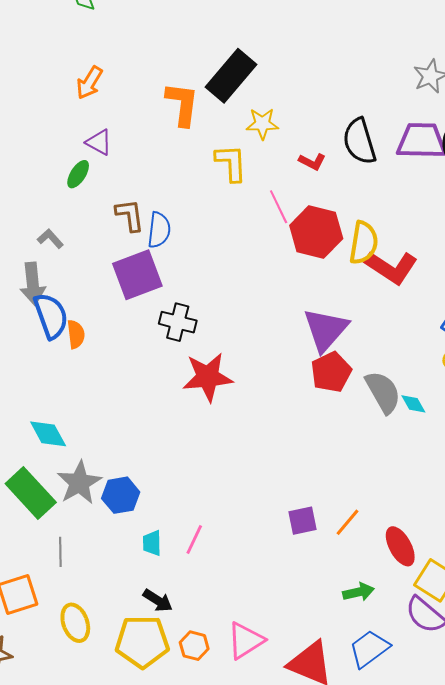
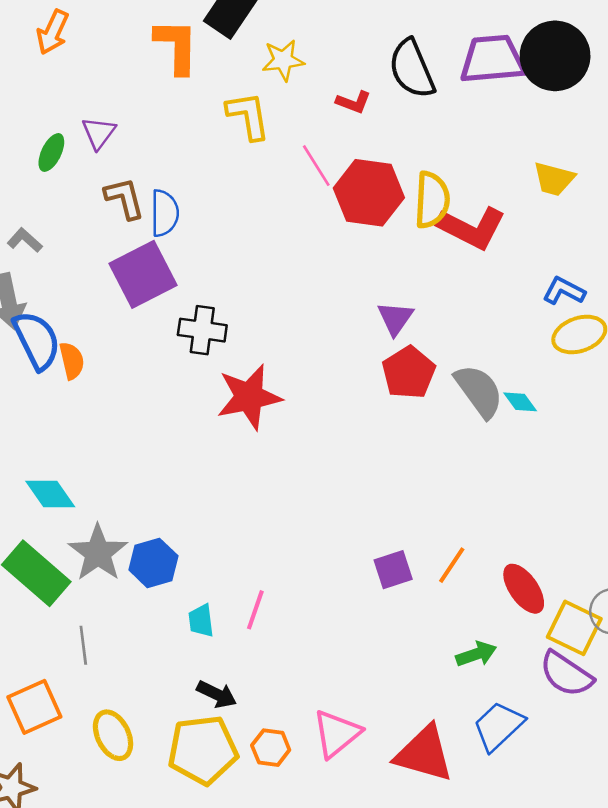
purple triangle: (99, 142) -> (99, 133), moved, turned 44
purple triangle: (326, 330) -> (395, 318), size x0.6

